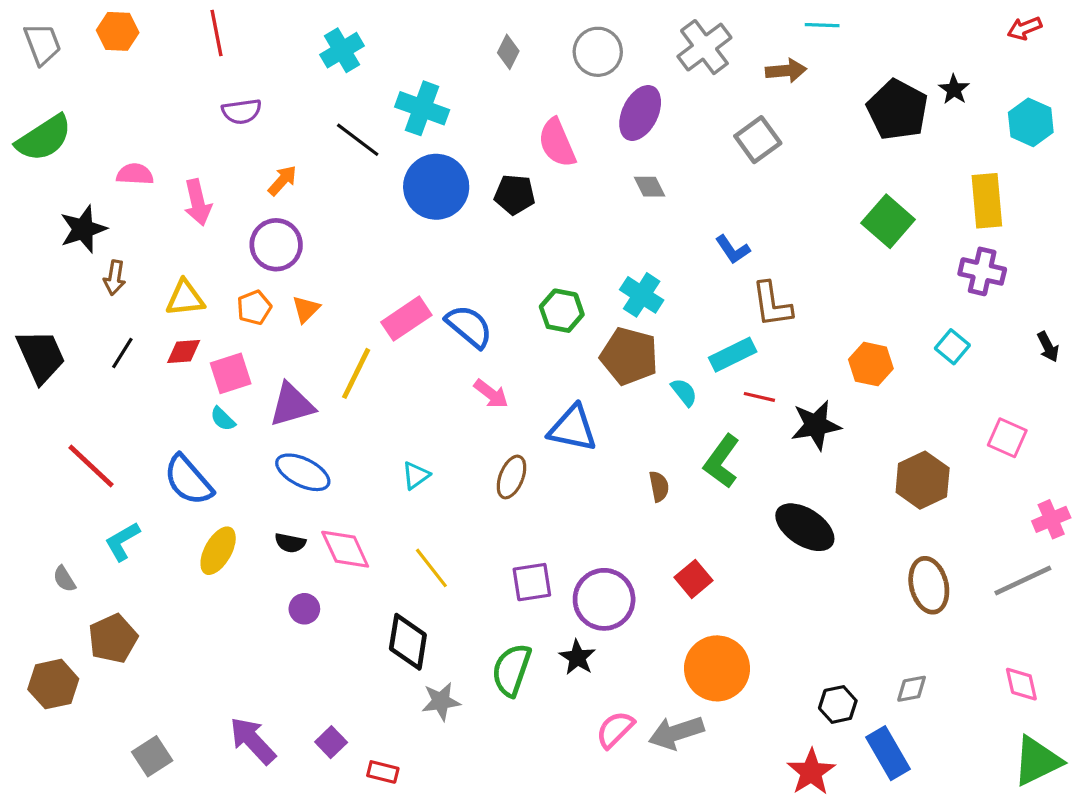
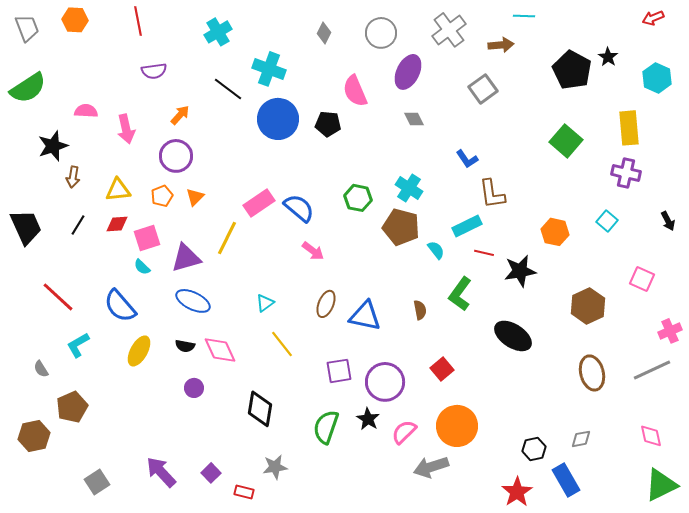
blue triangle: (573, 428) -> (365, 316), moved
yellow line: (431, 568) -> (282, 344), moved
gray star: (441, 701) -> (275, 467), moved
pink semicircle: (615, 730) -> (404, 432), moved

